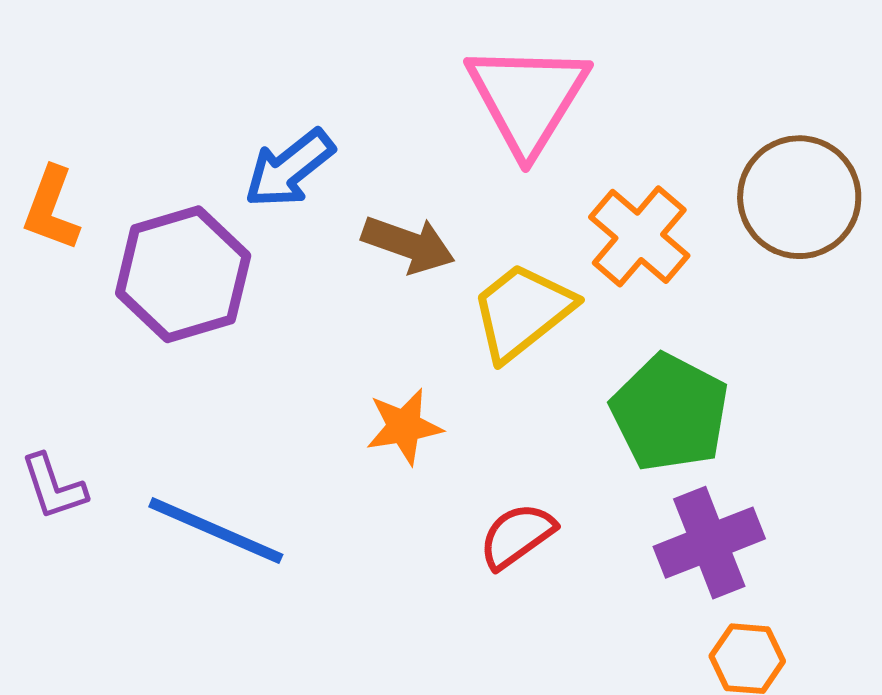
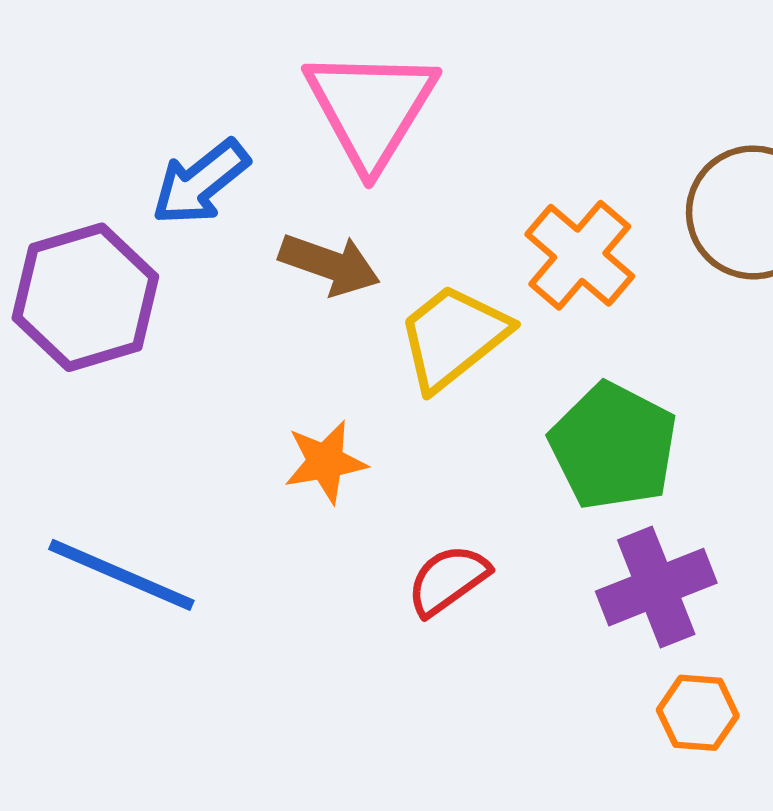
pink triangle: (528, 98) -> (371, 108), moved

